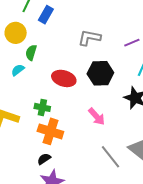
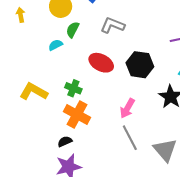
gray L-shape: (89, 38) -> (112, 25), moved
pink arrow: (97, 117) -> (127, 108), turned 60
gray line: (111, 157) -> (130, 138), moved

